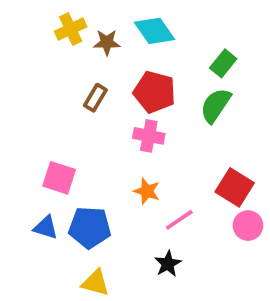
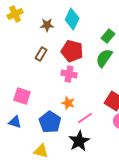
yellow cross: (71, 29) -> (15, 14), moved
cyan diamond: (155, 31) -> (72, 19), turned 60
blue pentagon: (90, 227) -> (50, 122), moved, turned 30
black star: (168, 264) -> (79, 141), size x1.5

